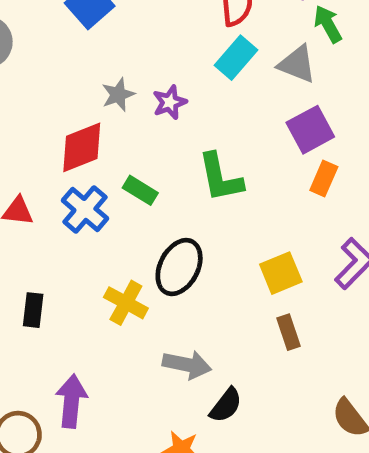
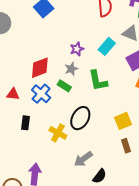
cyan rectangle: (236, 58) -> (107, 46), moved
gray star: (118, 95) -> (71, 69), moved
black rectangle: (33, 310) -> (25, 123), moved
gray arrow: (187, 365) -> (83, 159), turned 132

